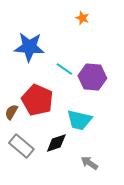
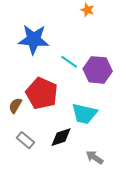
gray rectangle: (21, 146) -> (25, 140), size x0.7

